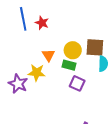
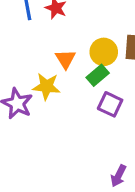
green rectangle: (69, 65) -> (98, 75), turned -56

